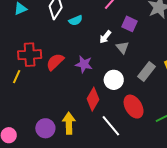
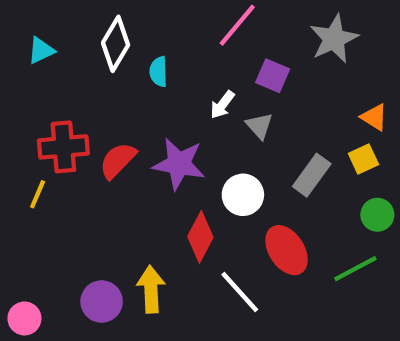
cyan semicircle: (76, 20) -> (159, 72), turned 112
purple star: (84, 64) -> (179, 164), size x1.4

